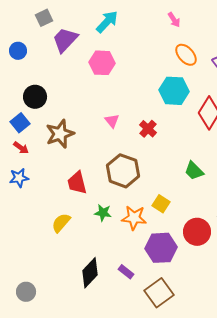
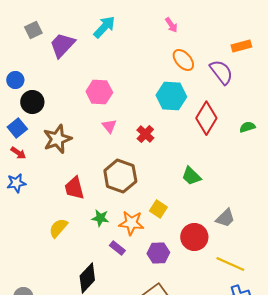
gray square: (44, 18) -> (33, 30), moved
blue circle: (18, 51) -> (15, 80), moved
pink hexagon: (102, 63) -> (99, 92), moved
purple hexagon: (161, 248) -> (158, 253), size x0.7
purple rectangle: (126, 272) -> (117, 248), moved

